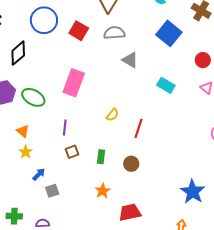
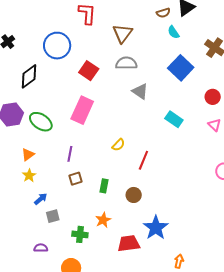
red square: (79, 31) -> (89, 71), moved
orange triangle: (23, 131) -> (28, 155), turned 40
blue star: (193, 192) -> (156, 228), moved
green cross: (14, 216) -> (80, 234), moved

